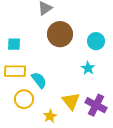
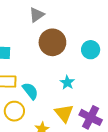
cyan star: (88, 68) -> (67, 83), moved

